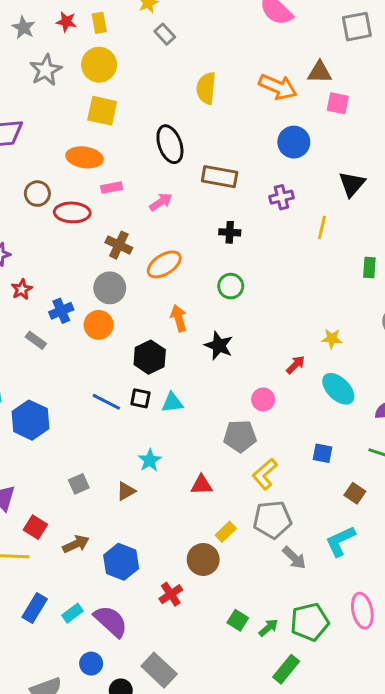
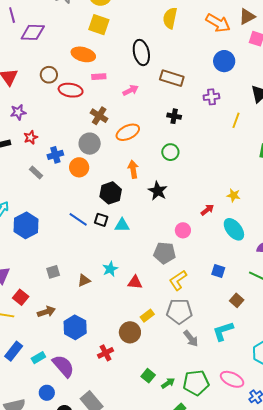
brown triangle: (320, 72) -> (247, 17), turned -36
cyan star: (150, 460) -> (110, 269), moved
pink ellipse: (362, 611) -> (232, 379), turned -60

